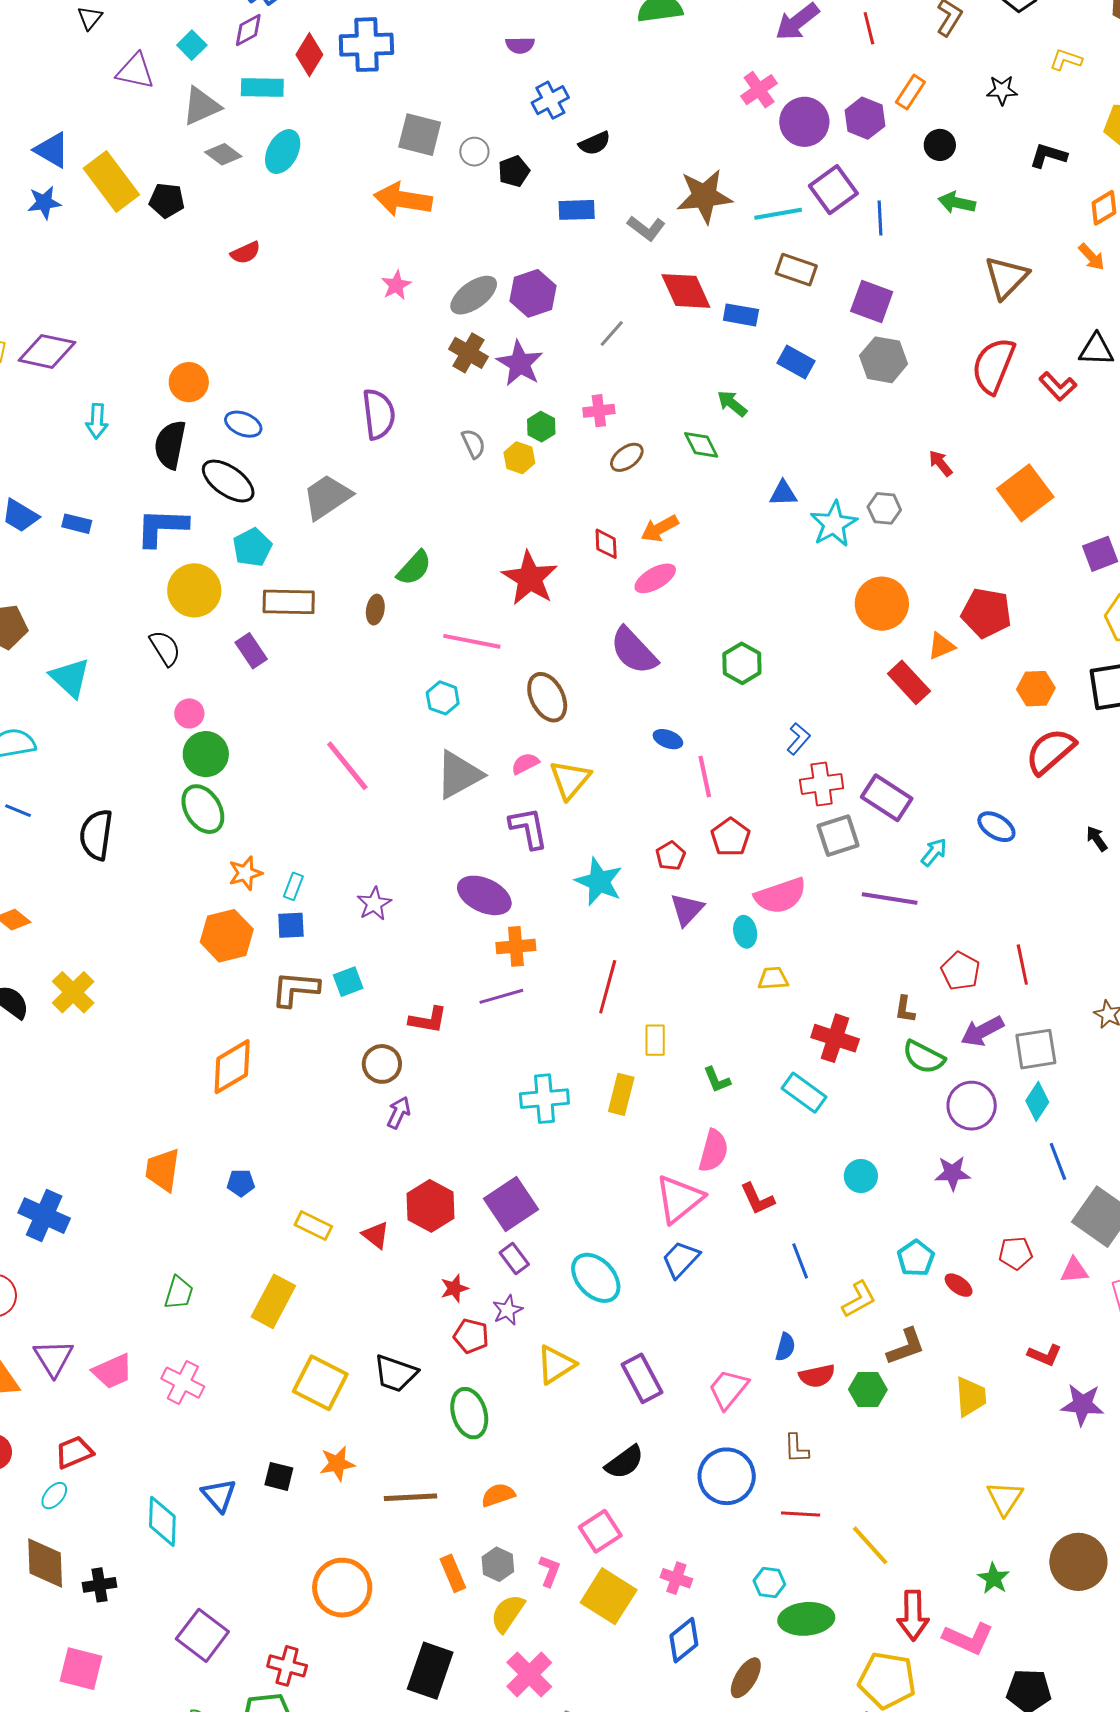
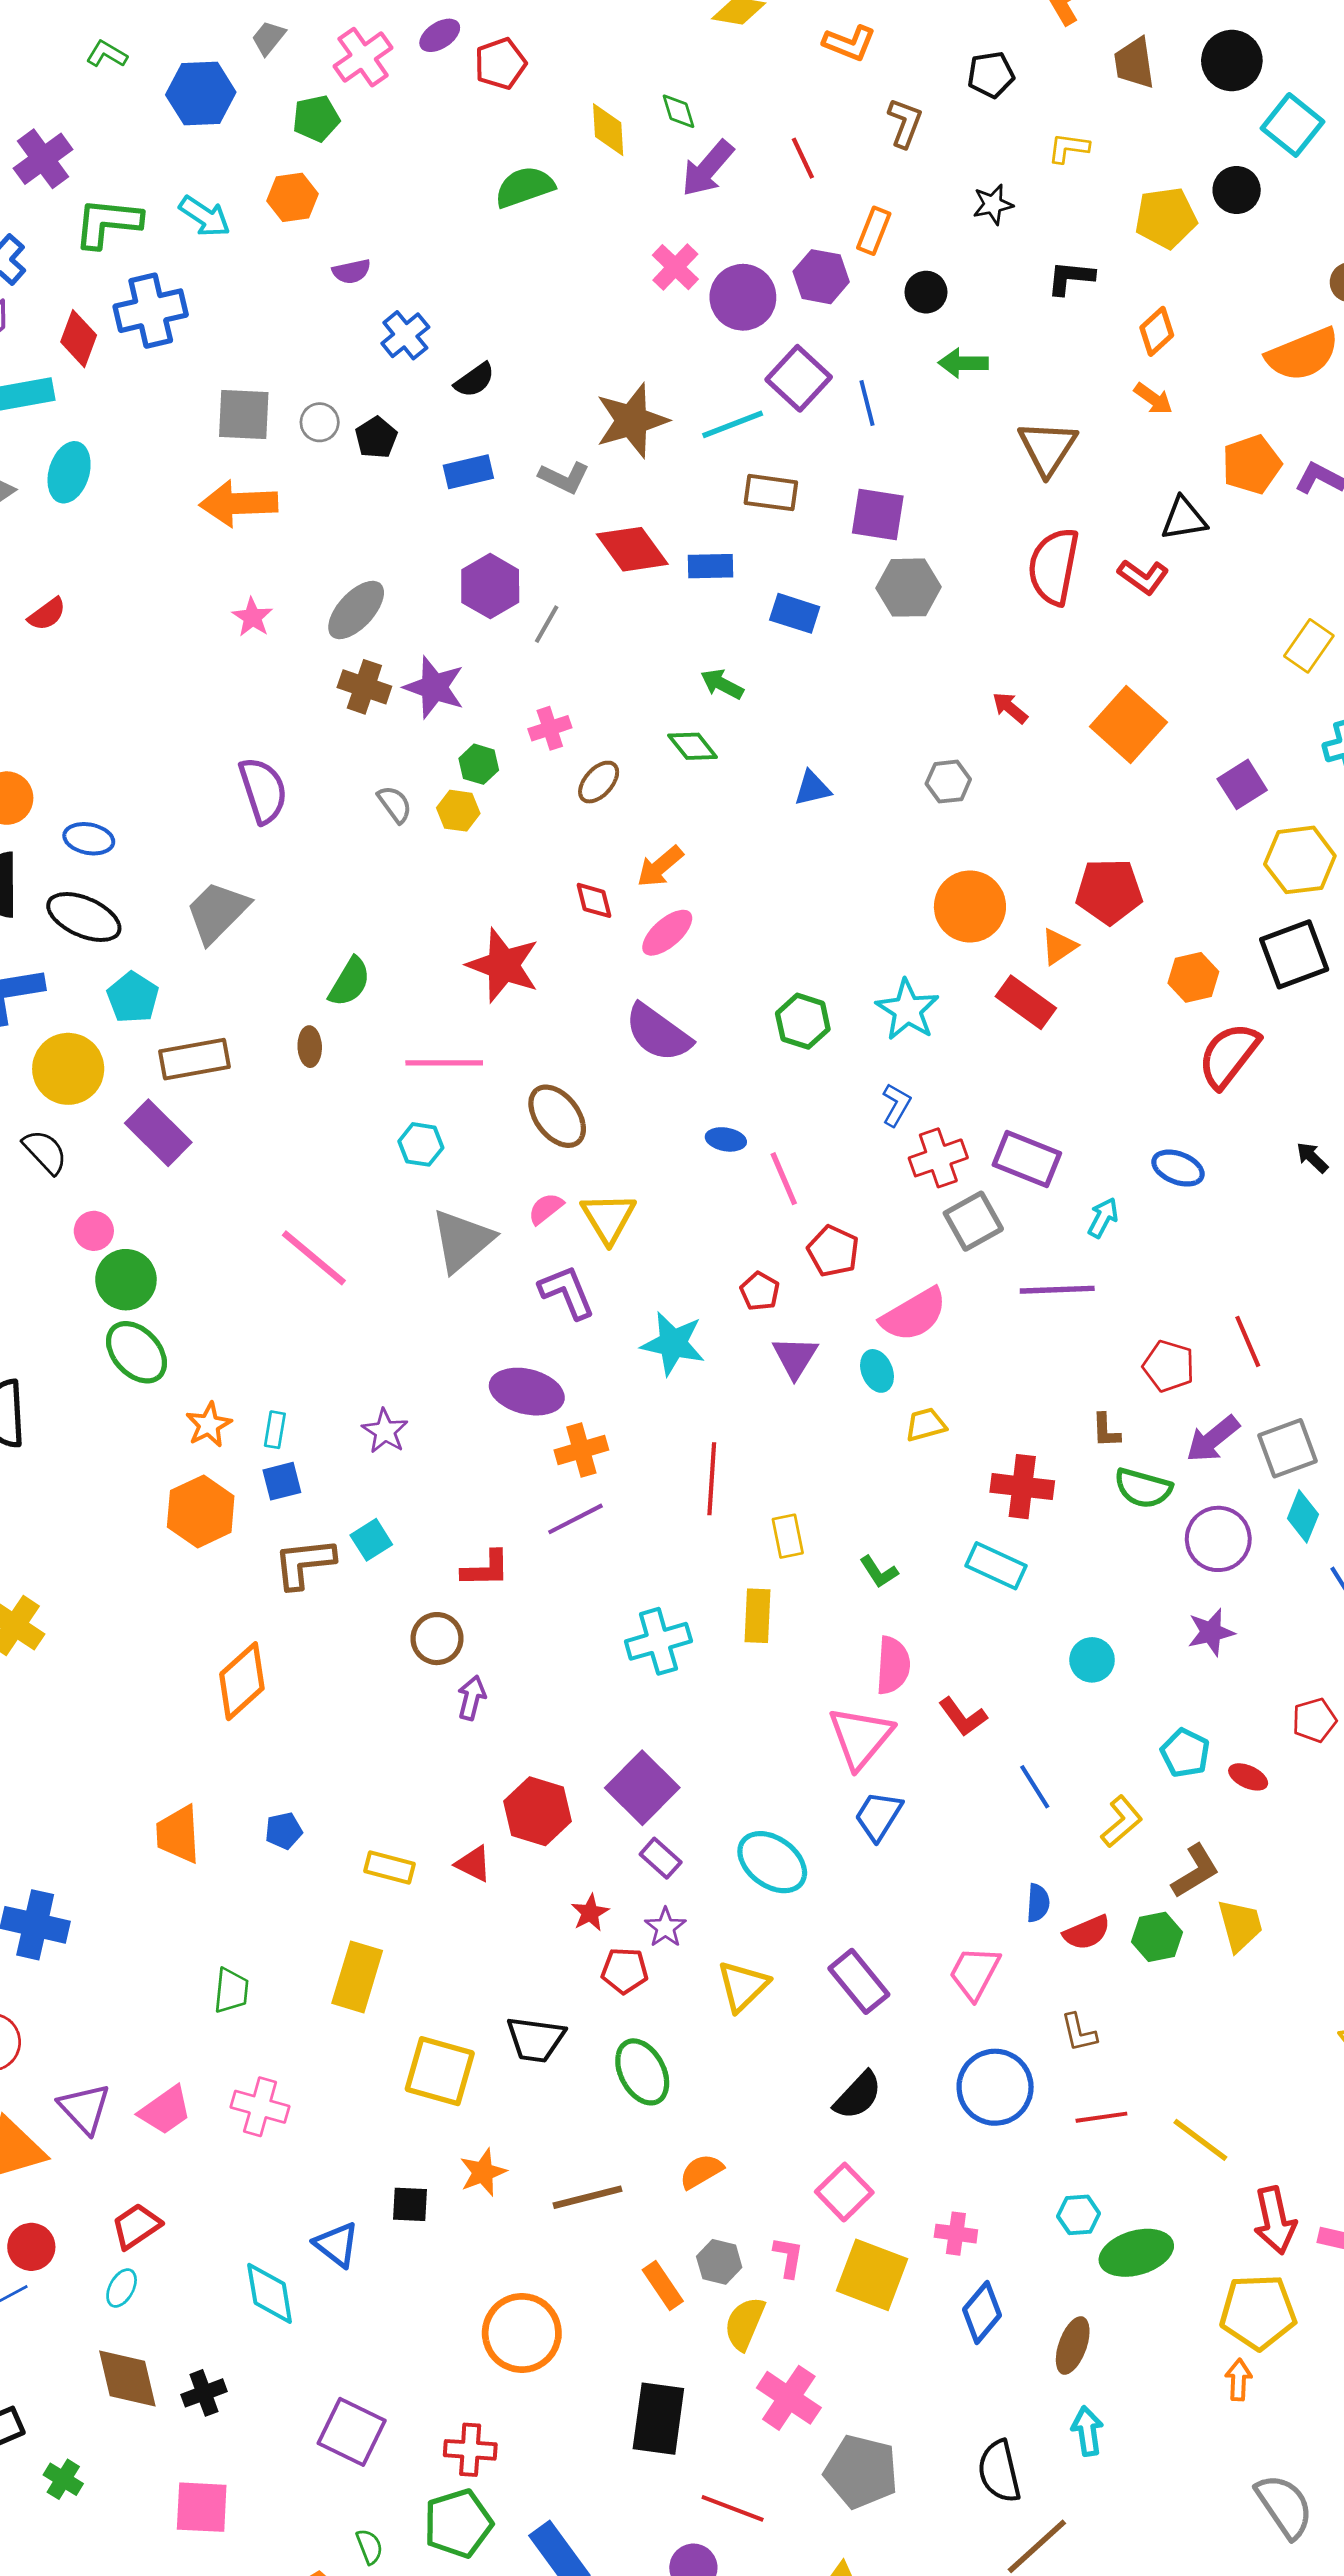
purple hexagon: (533, 293) -> (490, 586), moved
cyan star: (834, 524) -> (907, 1010), moved
purple rectangle: (251, 651) -> (158, 1133), size x1.4
yellow trapezoid: (971, 1397) -> (1240, 1925), moved

